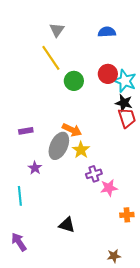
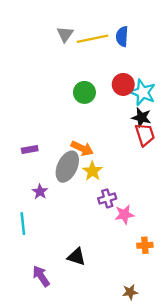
blue semicircle: (107, 32) -> (122, 37), turned -84
yellow line: (51, 58) -> (92, 39), moved, turned -68
purple arrow: (19, 242) -> (41, 276), moved

